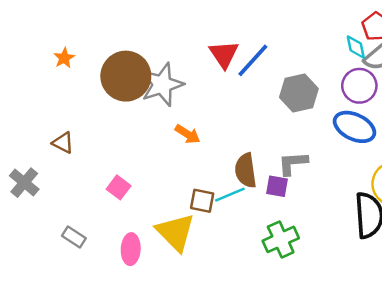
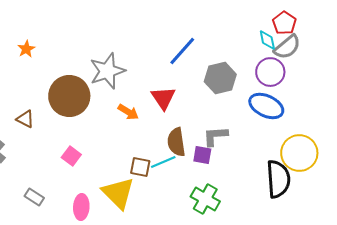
red triangle: (224, 54) -> (163, 98), moved
brown circle: (126, 76) -> (69, 96), moved
green cross: (281, 239) -> (205, 199), turned -36

